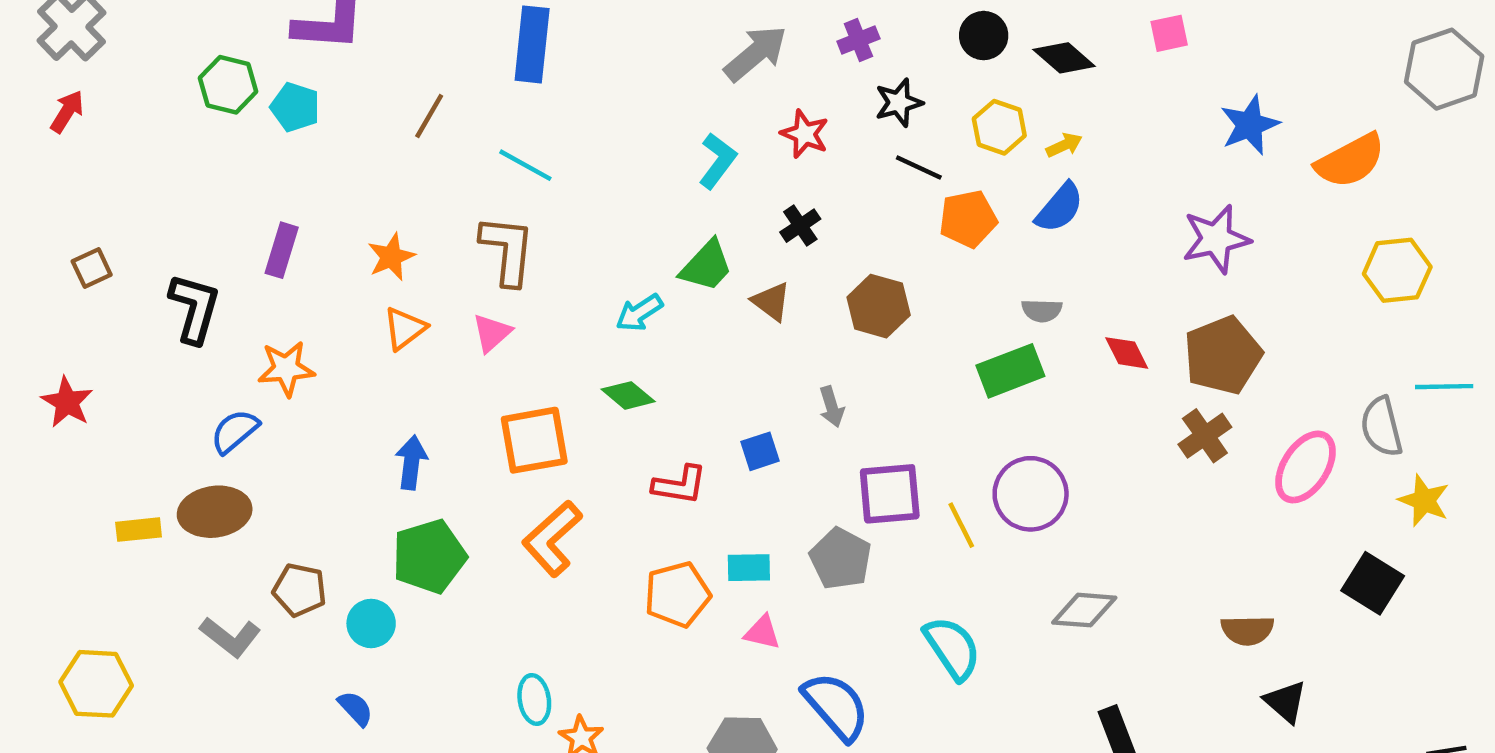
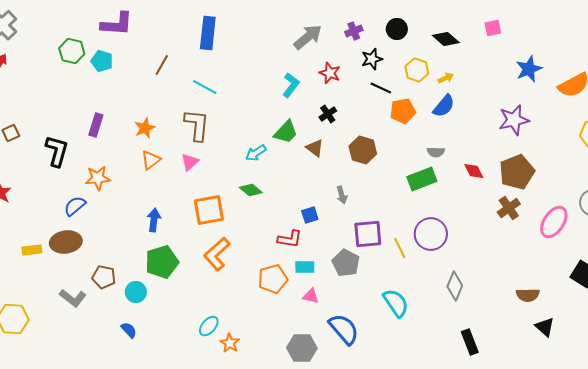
black circle: (984, 36) -> (397, 29), moved
red L-shape: (680, 485) -> (290, 239), moved
gray diamond: (1084, 610) -> (455, 286), turned -72
cyan ellipse: (534, 699) -> (209, 326), turned 50

